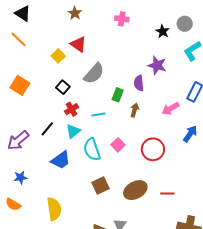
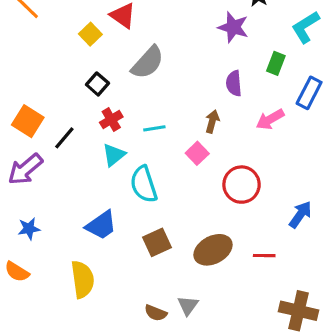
purple star: (157, 65) -> (233, 27), moved
purple semicircle: (139, 83) -> (234, 83), moved
orange square: (20, 85) -> (28, 121), moved
green rectangle: (118, 95) -> (276, 63), moved
black line: (47, 129) -> (64, 138), moved
blue arrow: (190, 134) -> (300, 215), moved
pink square: (118, 145) -> (197, 153), moved
blue trapezoid: (61, 160) -> (101, 225), moved

